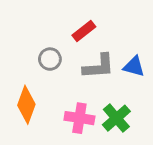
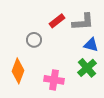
gray L-shape: (99, 66) -> (83, 22), moved
green cross: (116, 118) -> (87, 68), moved

